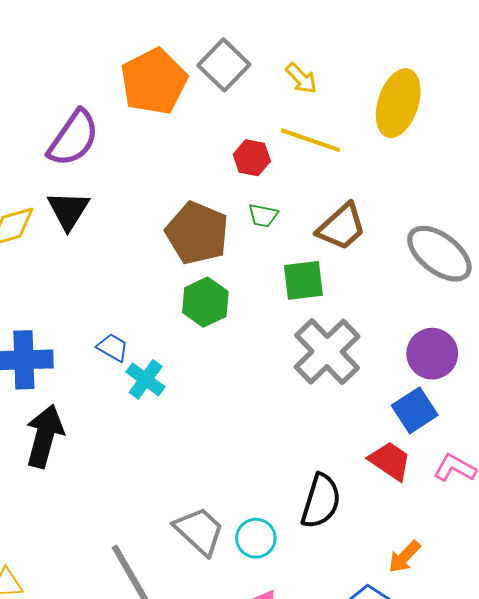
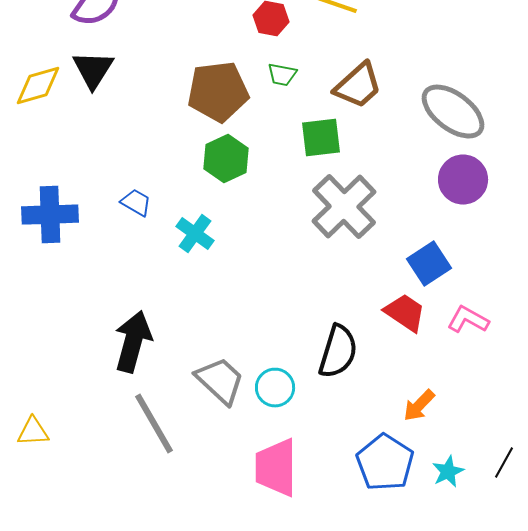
brown pentagon: (197, 233) -> (218, 92), turned -30
purple circle: (432, 354) -> (463, 180), moved
cyan cross: (146, 379) -> (195, 234), moved
black arrow: (45, 436) -> (133, 342), moved

